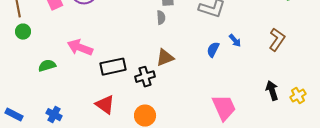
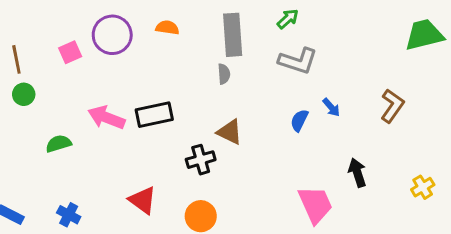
brown triangle: (165, 58) -> (230, 132), turned 48
black rectangle: (113, 67) -> (154, 115), moved
black arrow: (272, 91) -> (357, 173), moved

